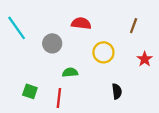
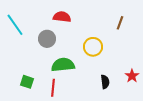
red semicircle: (81, 23) -> (62, 17), moved
red star: (145, 59) -> (132, 76), moved
green semicircle: (70, 72) -> (63, 65), size x1.6

